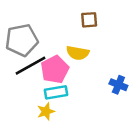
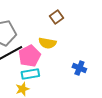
brown square: (89, 20) -> (56, 17), turned -32

